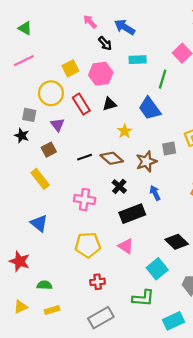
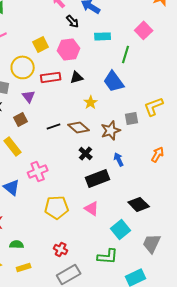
red rectangle: (81, 104) -> (51, 77), turned -66
pink cross: (85, 199) -> (38, 171), moved, turned -30
red cross: (98, 282) -> (61, 249), moved, turned 32

